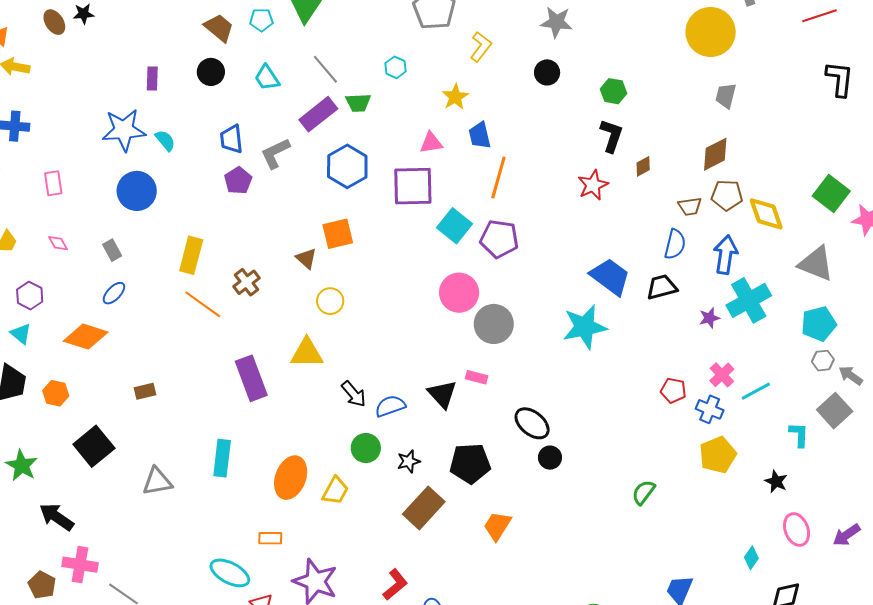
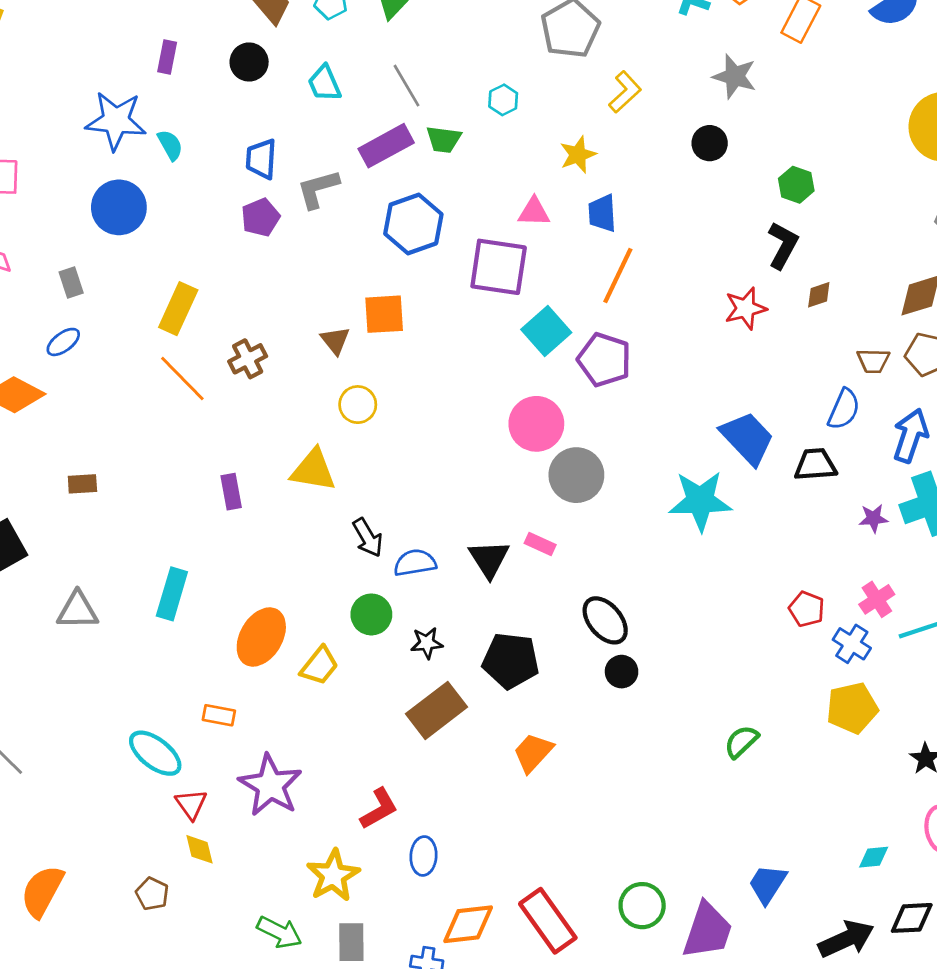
purple rectangle: (251, 378) -> (231, 492), size x0.6
cyan diamond: (751, 558) -> (874, 857), turned 40

